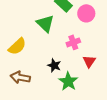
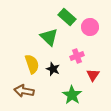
yellow semicircle: (17, 46) -> (32, 64), moved, turned -66
black star: (54, 65) -> (53, 69), moved

